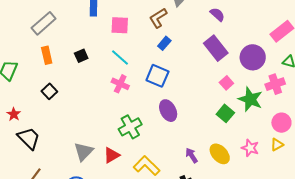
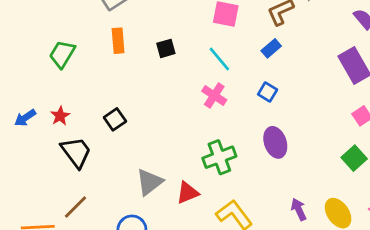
blue rectangle: (164, 43) -> (271, 48), moved
blue square: (157, 76) -> (268, 92), size x0.6
black square: (49, 91) -> (115, 119), moved

